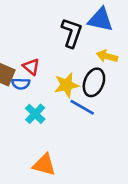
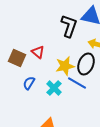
blue semicircle: (21, 84) -> (29, 83), moved, turned 120
cyan cross: (35, 114) -> (54, 88), moved

